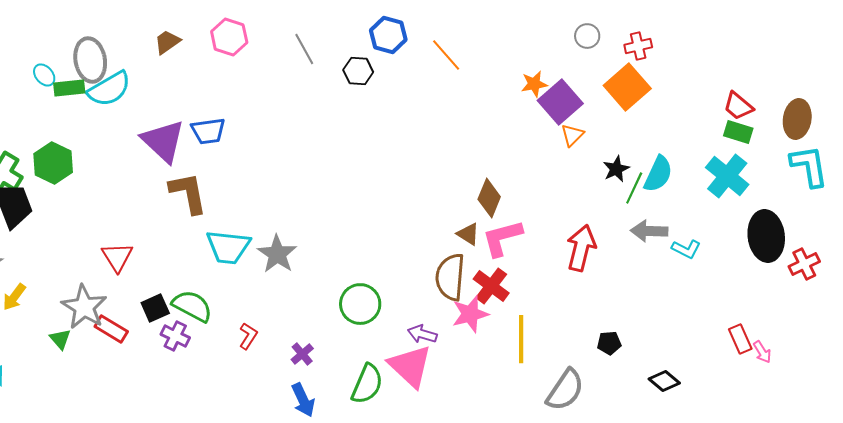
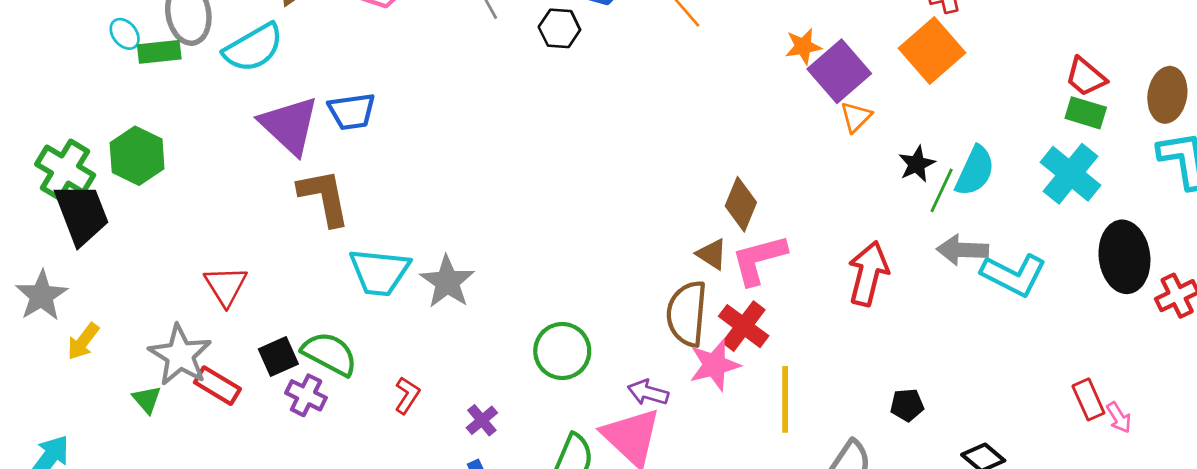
cyan semicircle: (109, 89) -> (253, 48), moved
cyan L-shape: (686, 249) -> (1014, 275), size x1.6

